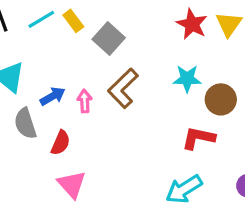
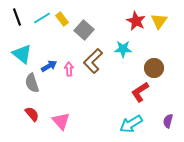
cyan star: (187, 79) -> (123, 49), moved
red L-shape: (198, 138) -> (140, 92), turned -45
red semicircle: (61, 143) -> (32, 114), moved, turned -63

